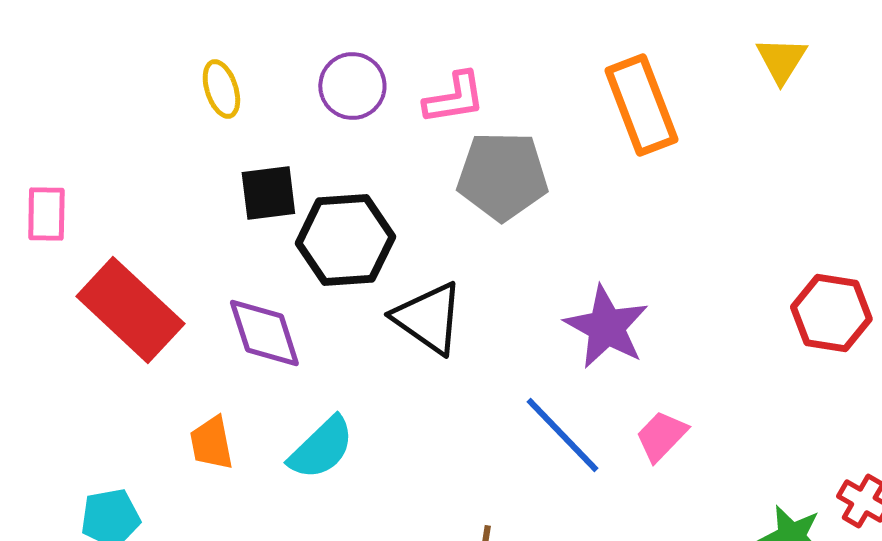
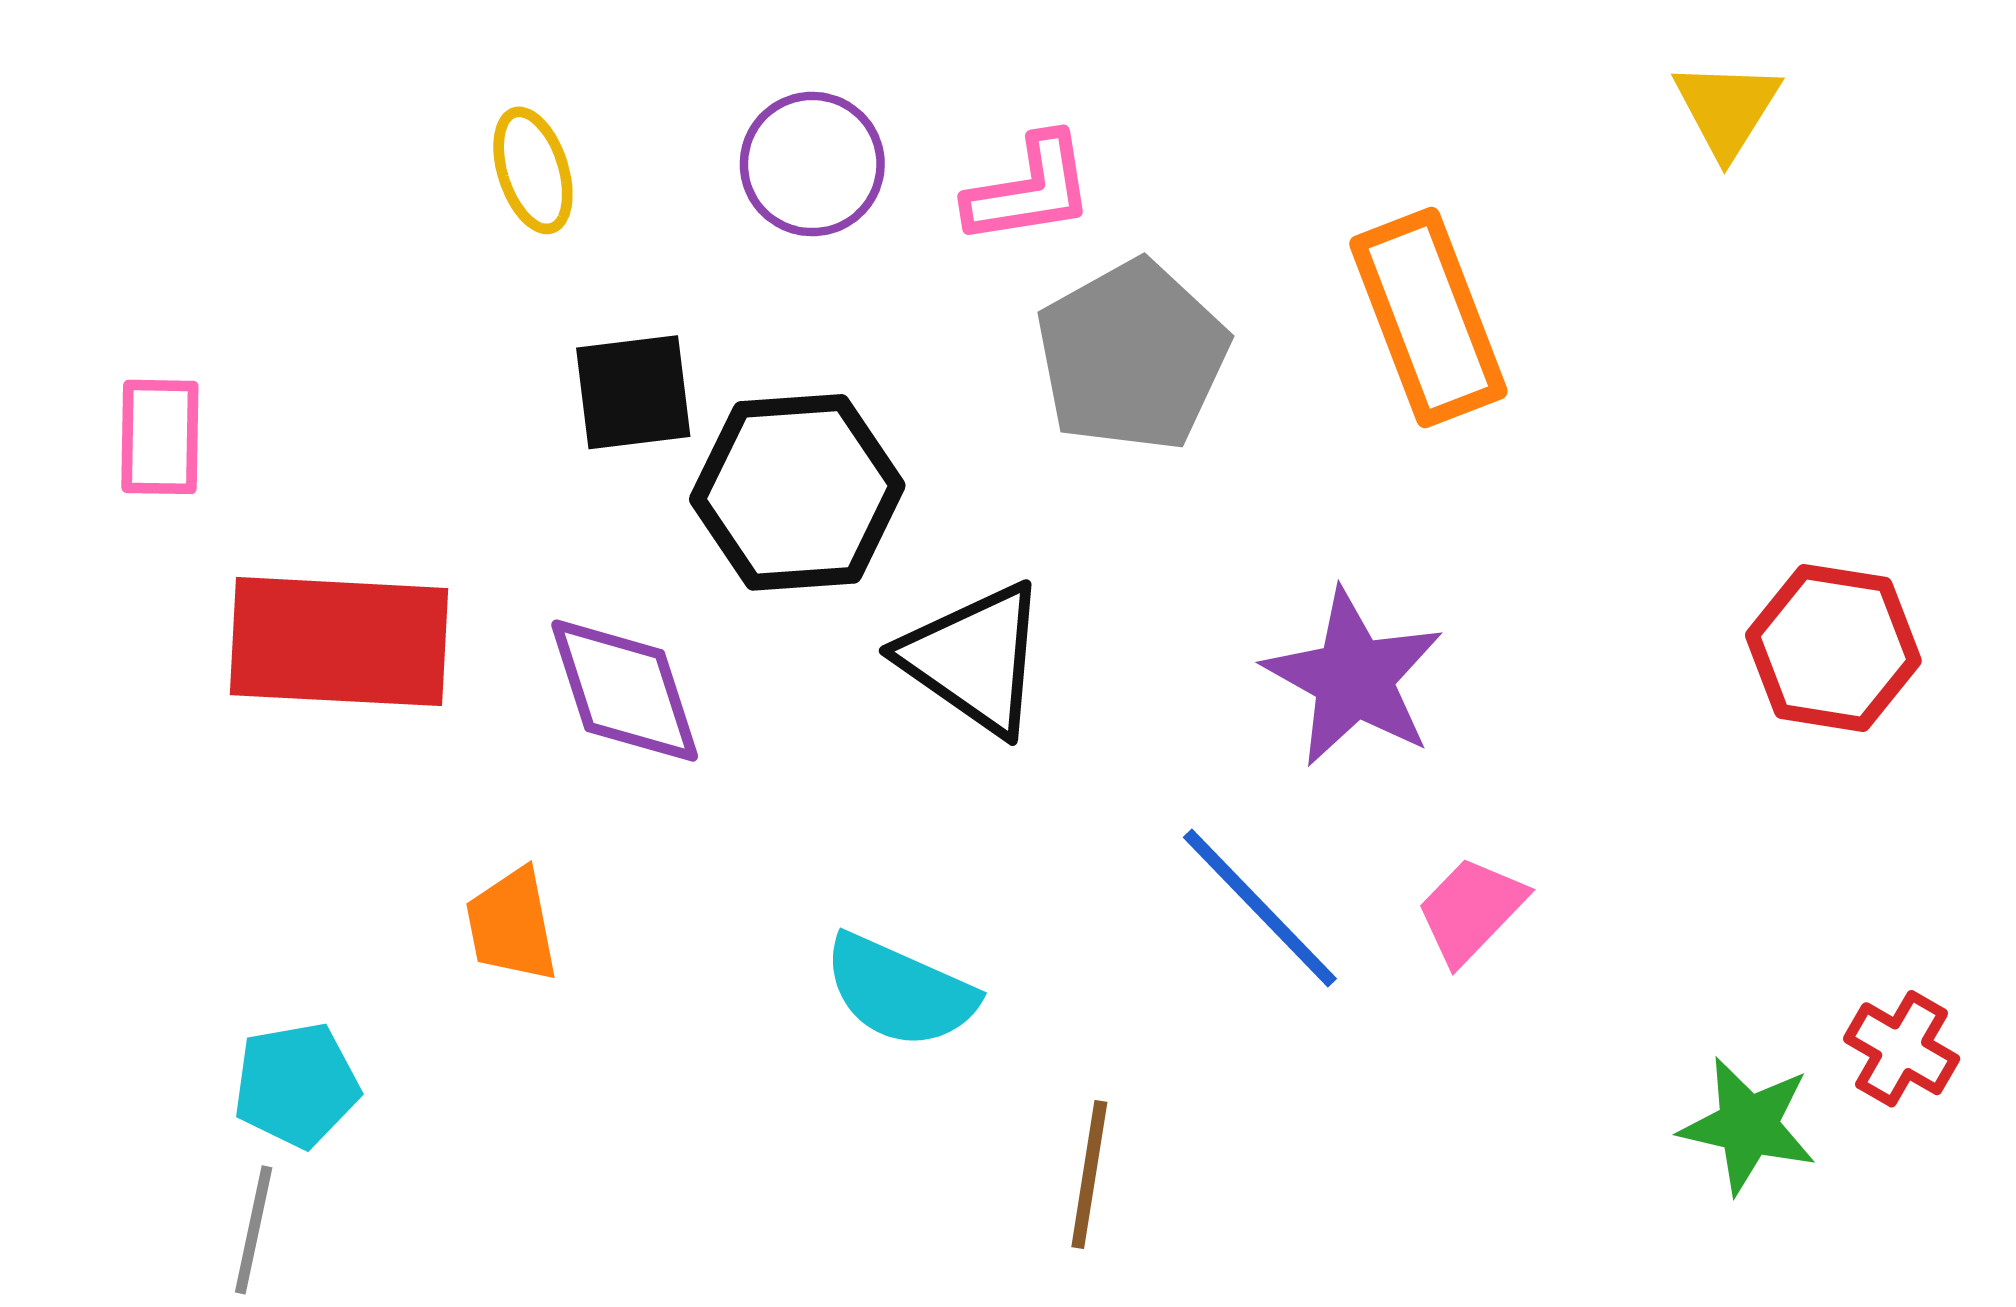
orange rectangle: (641, 105) -> (1428, 318), moved
gray pentagon: (502, 176) -> (1132, 356), turned -30
red rectangle: (130, 310) -> (339, 642), turned -40
cyan semicircle: (321, 448) -> (900, 991), moved, turned 68

